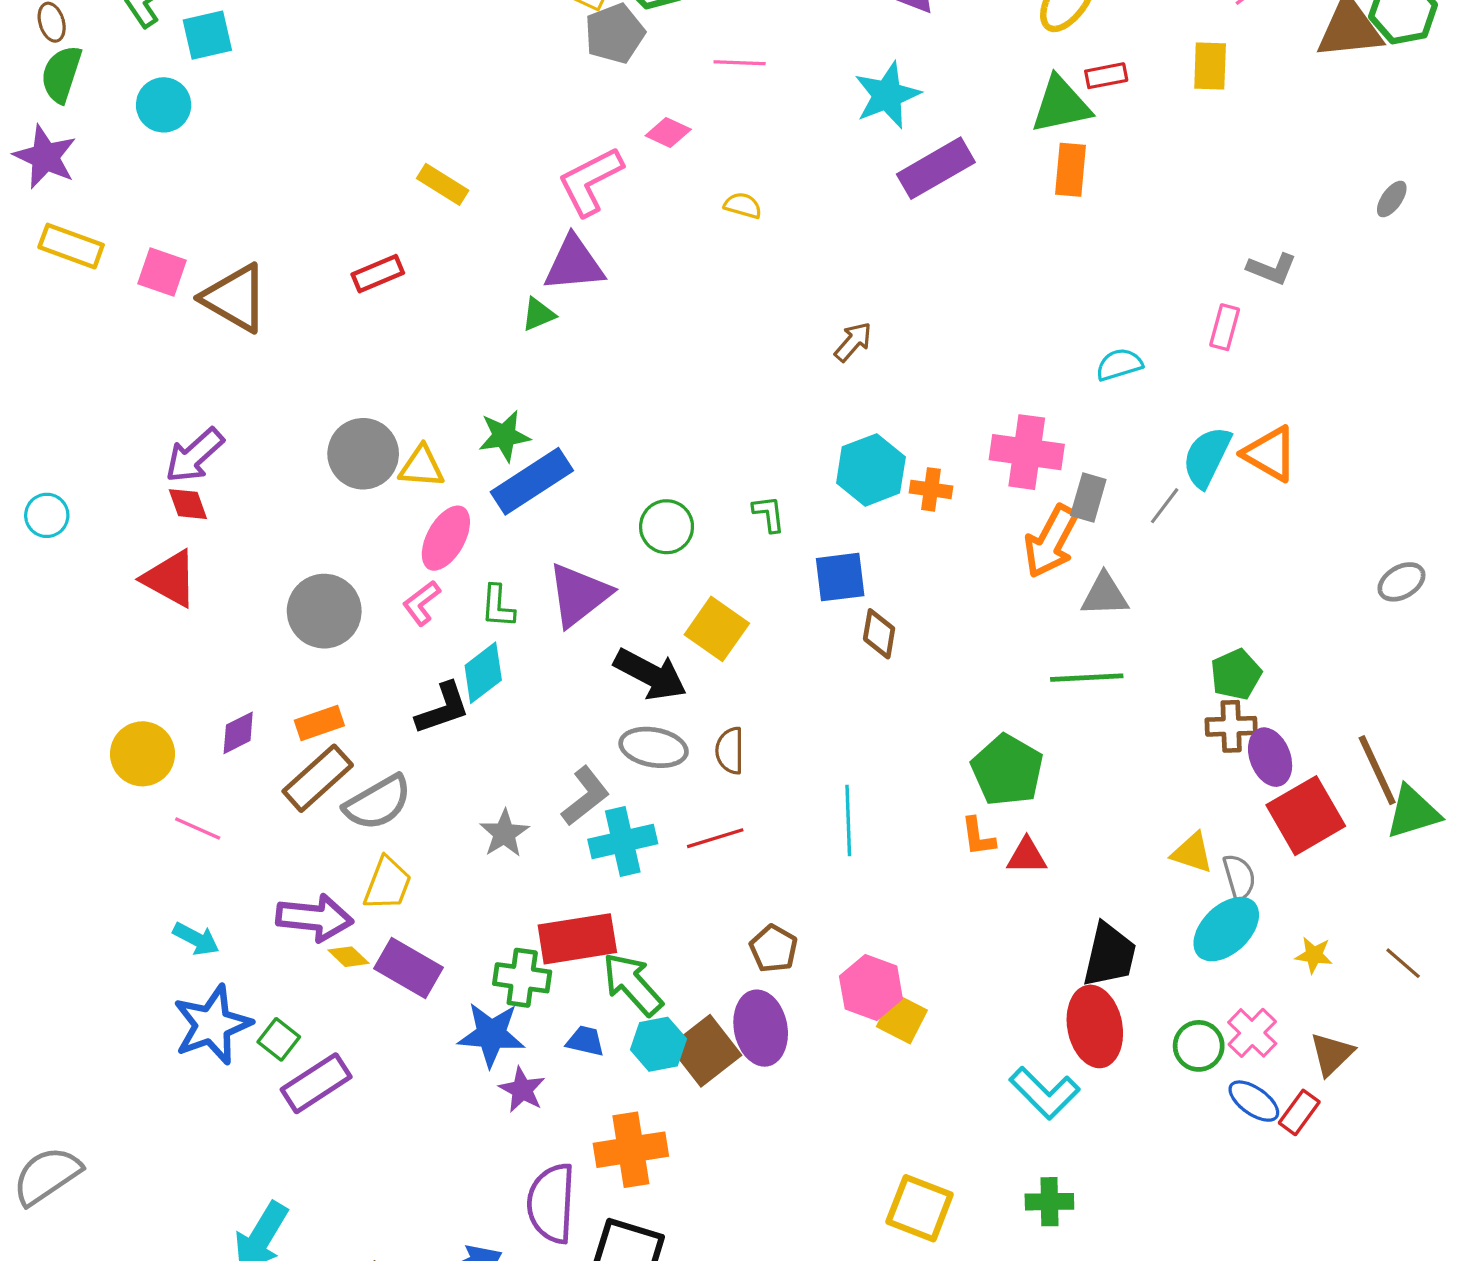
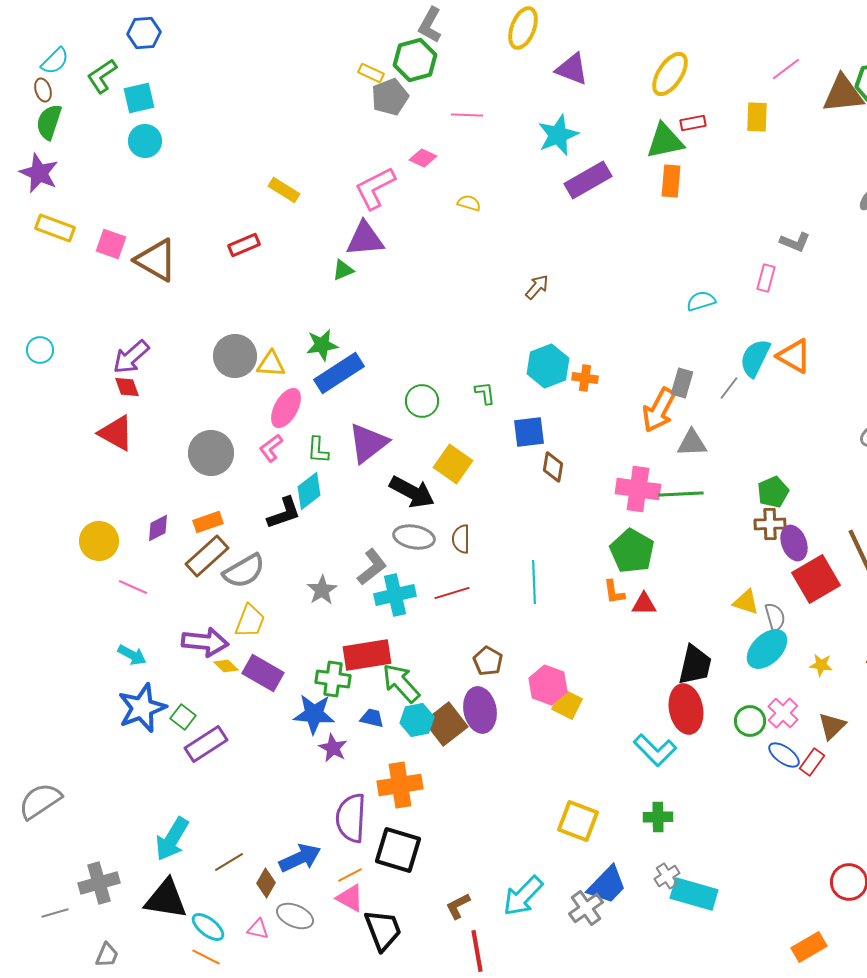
cyan circle: (164, 105) -> (145, 141), moved
pink cross: (1027, 452) -> (638, 489), moved
cyan circle: (47, 515) -> (40, 350), moved

